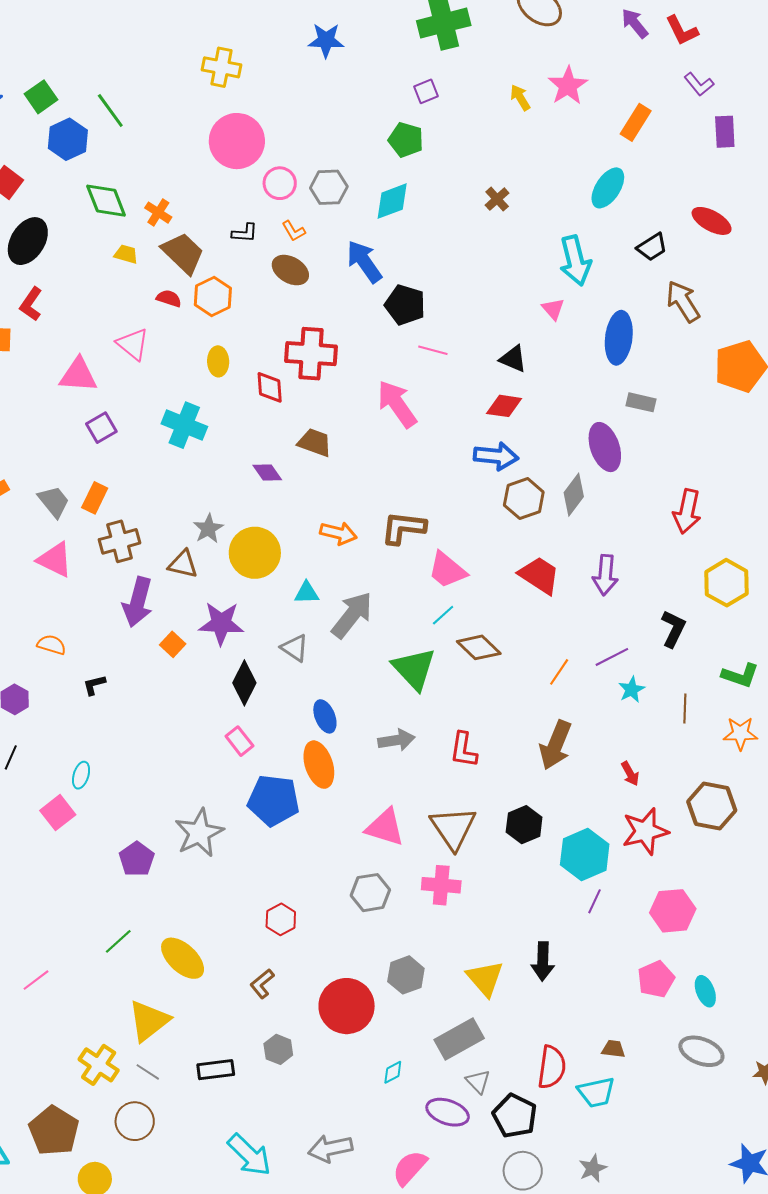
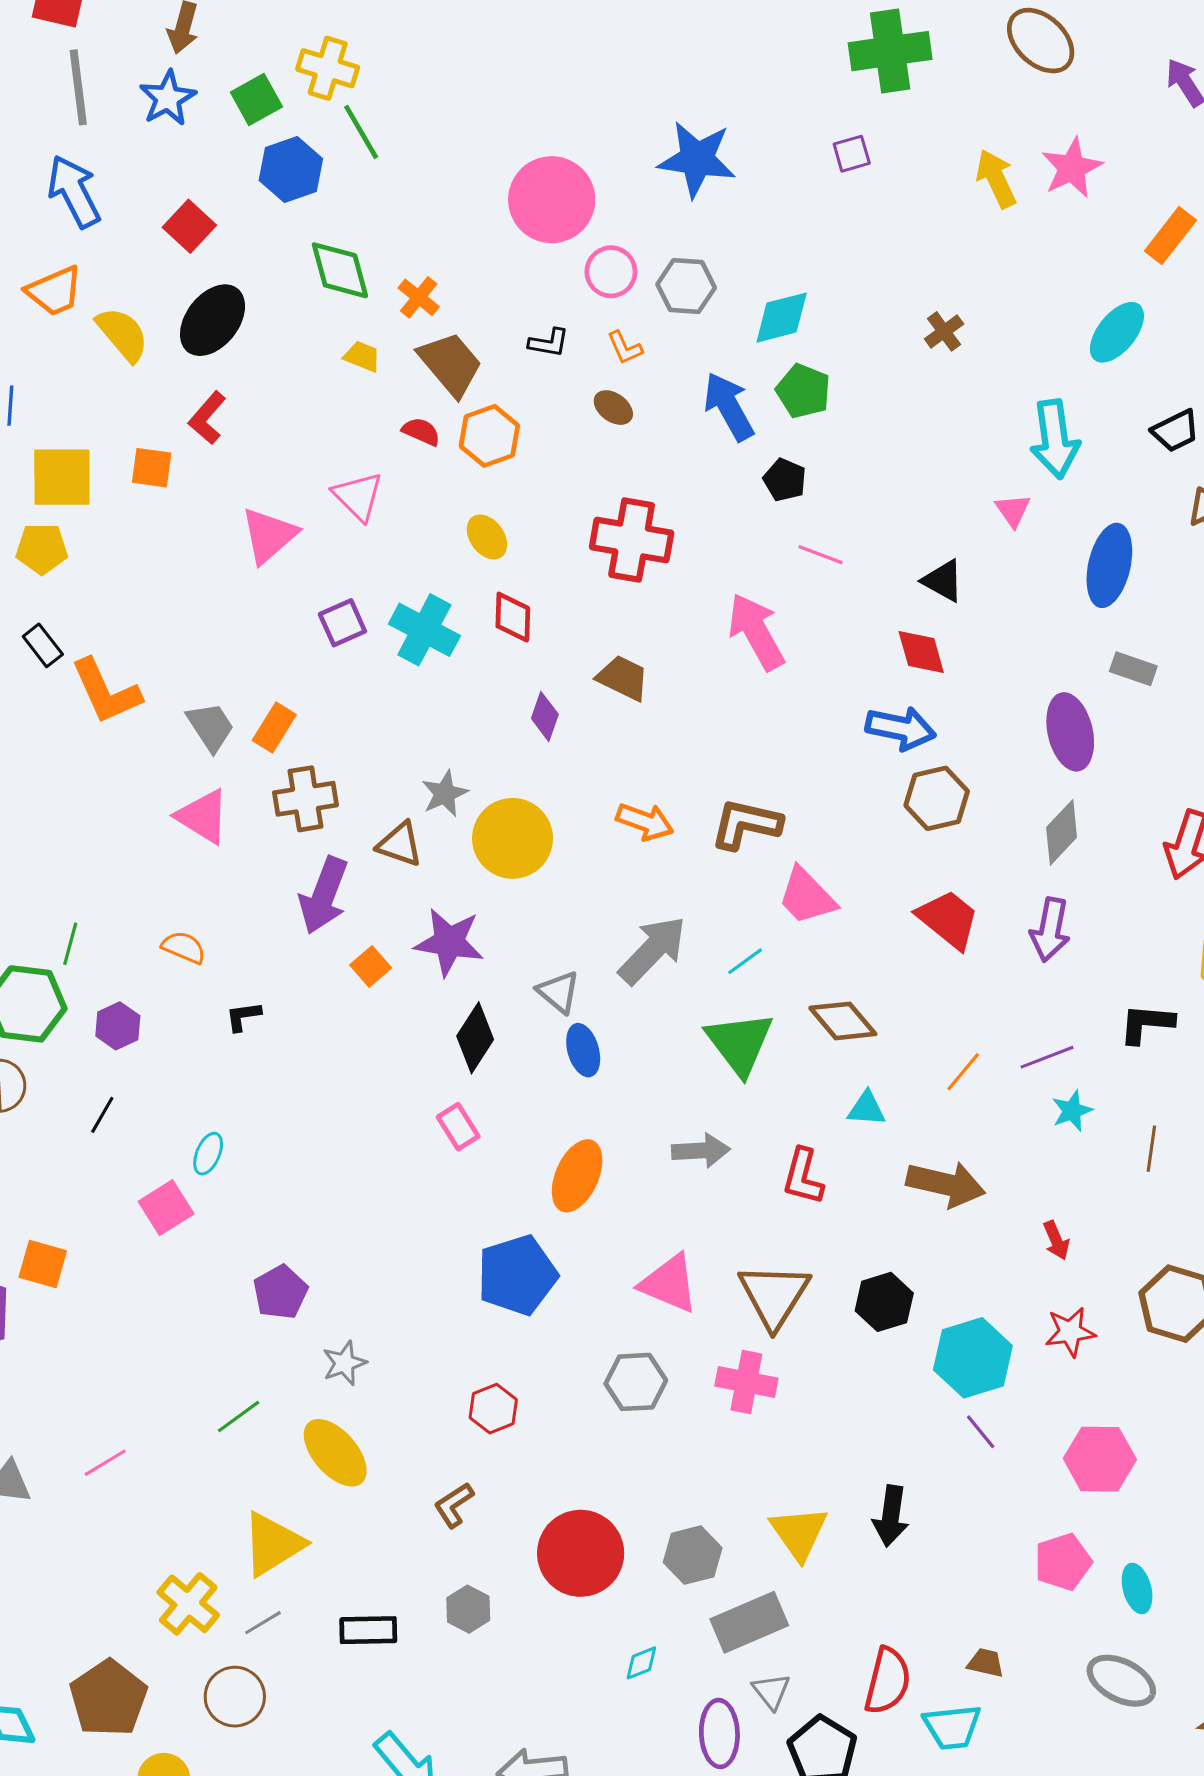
blue star: (326, 40) -> (697, 159), moved, size x1.4
yellow cross: (221, 67) -> (328, 68), moved
yellow arrow: (520, 98) -> (996, 179), size x1.4
green pentagon: (406, 140) -> (803, 391), moved
brown ellipse: (290, 270) -> (613, 408), size x0.7
black pentagon: (405, 305) -> (785, 480), size x0.7
yellow ellipse: (218, 361) -> (487, 537), turned -40
pink triangle: (78, 375) -> (269, 535), turned -51
red diamond: (270, 387) -> (513, 617), moved
red diamond: (504, 406) -> (921, 652), turned 60
purple square: (101, 428) -> (342, 623), moved
purple diamond: (267, 472) -> (545, 716), turned 48
gray diamond: (574, 495) -> (1062, 832), moved
cyan triangle: (307, 593) -> (866, 1109), moved
cyan line: (443, 615) -> (745, 961), moved
black L-shape: (673, 629) -> (1146, 1024), turned -117
blue ellipse: (325, 716) -> (583, 1050), moved
brown arrow: (556, 745) -> (946, 1184), turned -105
orange ellipse: (319, 765) -> (577, 1176), turned 36
blue pentagon: (274, 800) -> (517, 1275), moved, turned -30
red star: (645, 831) -> (1070, 1332), size x0.7
gray star: (199, 833) -> (344, 1363), moved, size x0.6
purple line: (595, 901) -> (981, 1432), turned -70
gray hexagon: (406, 975) -> (693, 1555), moved
gray line: (148, 1072) -> (263, 1623), turned -70
purple ellipse: (448, 1112) -> (719, 1733), turned 63

